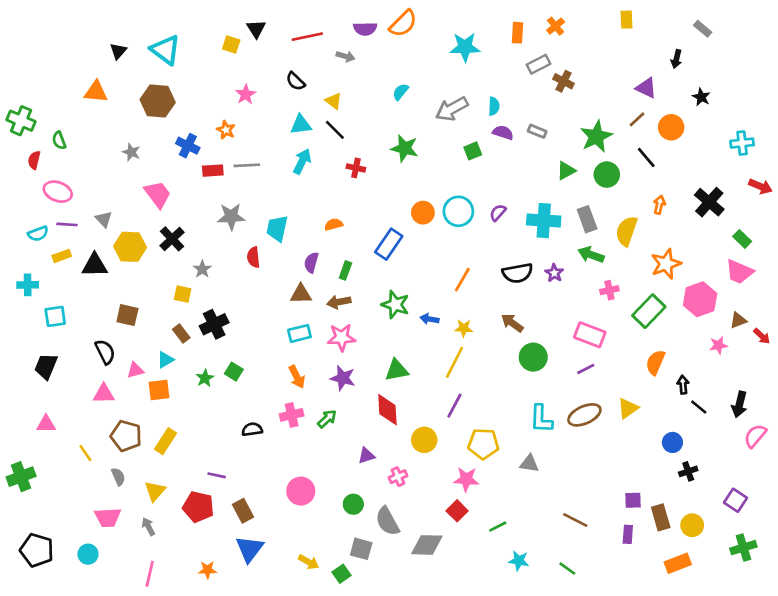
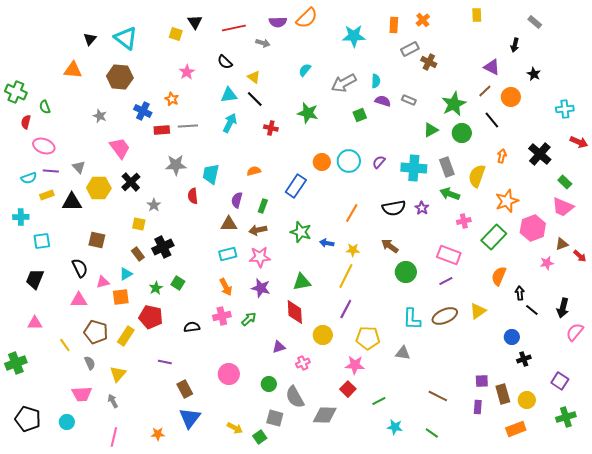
red pentagon: (198, 507) -> (151, 317), moved

